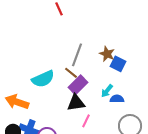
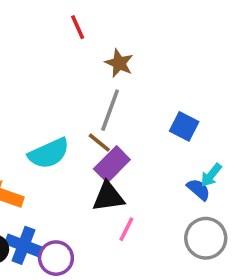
brown star: (107, 54) -> (119, 63), moved
cyan arrow: (107, 91) -> (211, 175), moved
blue semicircle: (117, 99) -> (199, 189), moved, turned 40

